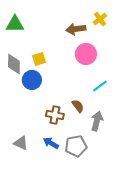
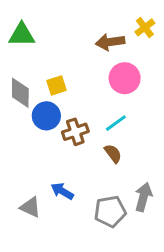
cyan line: (100, 86) -> (116, 123), moved
brown cross: (55, 115) -> (75, 132), moved, turned -30
gray arrow: (97, 121) -> (143, 197), moved
blue arrow: (51, 143) -> (62, 191), moved

